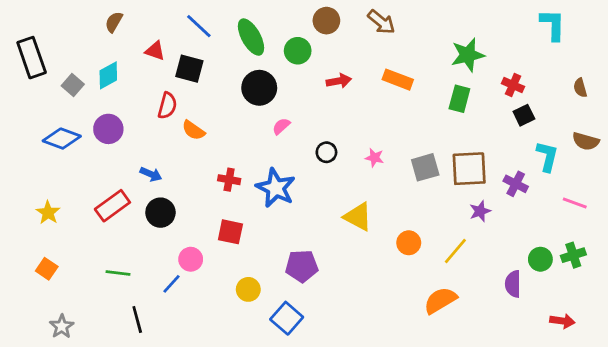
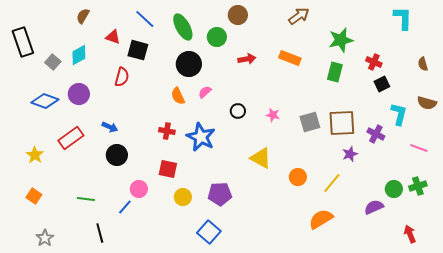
brown arrow: (381, 22) -> (299, 16), moved, turned -75
orange semicircle: (193, 130) -> (178, 96), moved, turned 30
red rectangle: (112, 206) -> (71, 138), moved
purple semicircle: (513, 284) -> (374, 207), turned 66
yellow circle: (248, 289) -> (183, 197), moved
red arrow: (562, 321) -> (410, 234), turned -120

